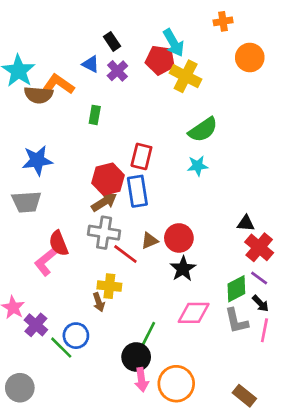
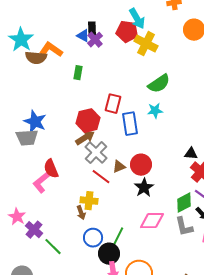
black rectangle: (112, 41) -> (92, 29), moved, turned 32
blue triangle: (91, 64) -> (83, 36), moved
blue star: (37, 160) -> (35, 122), moved, turned 30
blue rectangle: (137, 191) -> (130, 124), moved
gray cross: (104, 233) -> (96, 153), moved, turned 35
blue circle: (76, 336) -> (93, 238), moved

